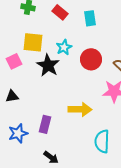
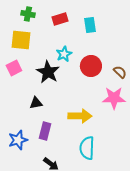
red rectangle: (60, 12) -> (60, 19), turned -56
yellow square: (33, 42) -> (21, 40), moved
black triangle: (12, 96) -> (36, 103), moved
cyan semicircle: (102, 141) -> (87, 148), moved

